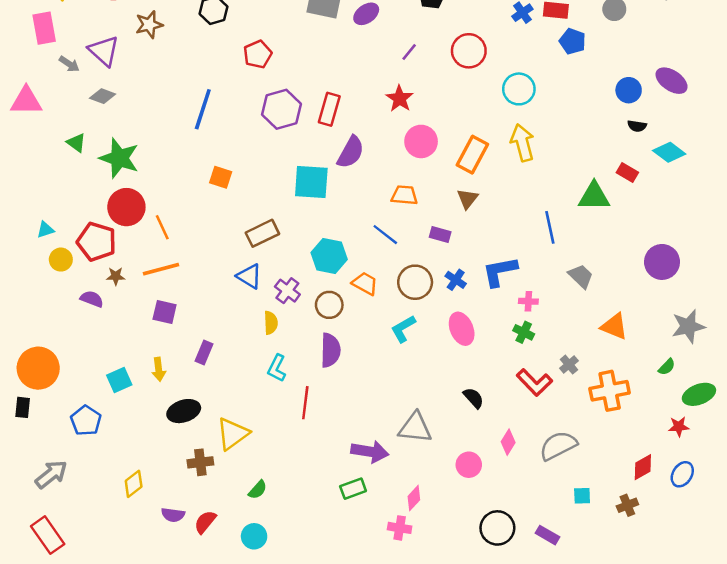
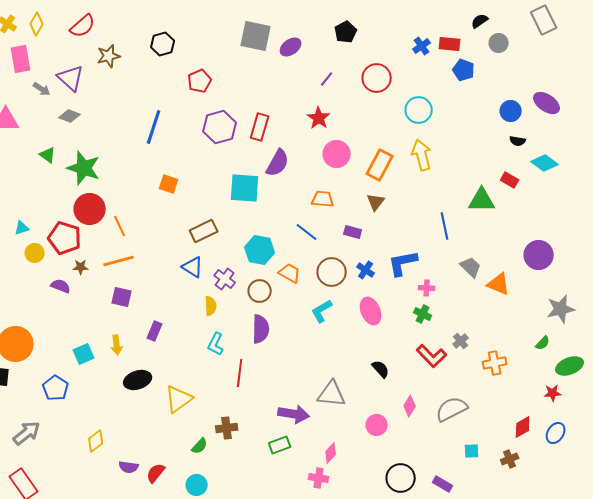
orange triangle: (614, 326) -> (499, 284), moved
orange cross: (610, 391) -> (495, 363), size x0.7
brown cross: (200, 462) -> (227, 428), moved

